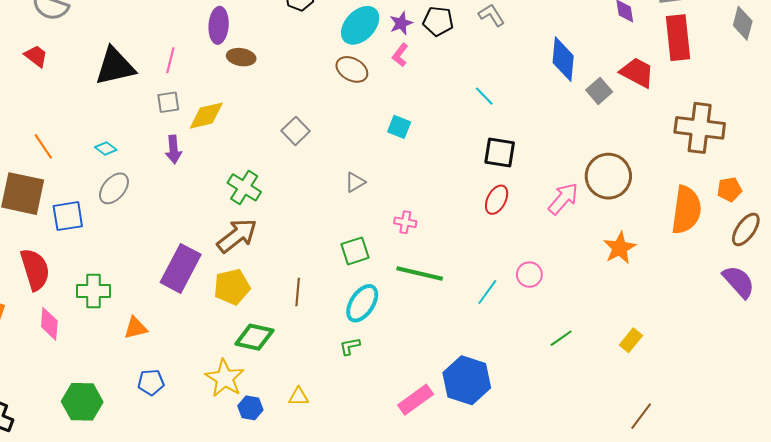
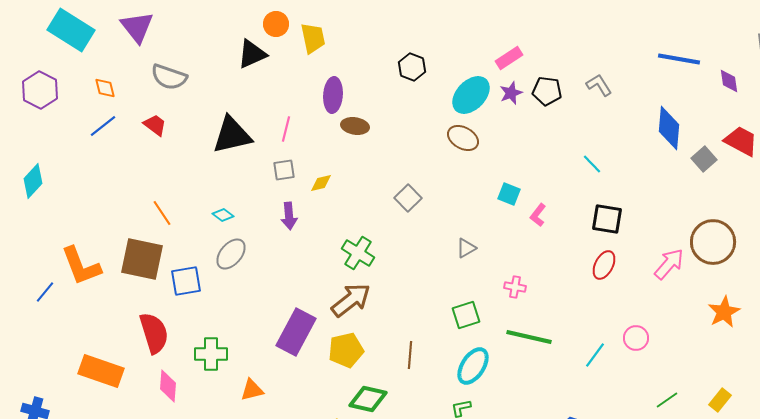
pink L-shape: (400, 55) -> (538, 215), moved
yellow diamond: (206, 116) -> (321, 183), size x0.6
yellow rectangle: (631, 340) -> (720, 400), moved

